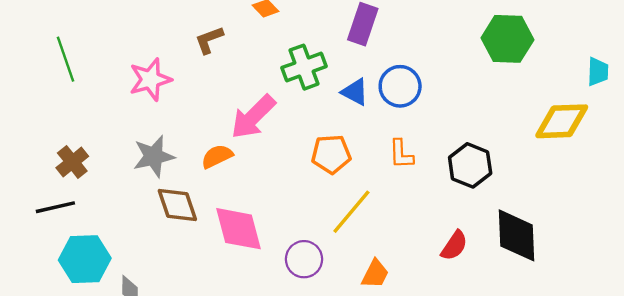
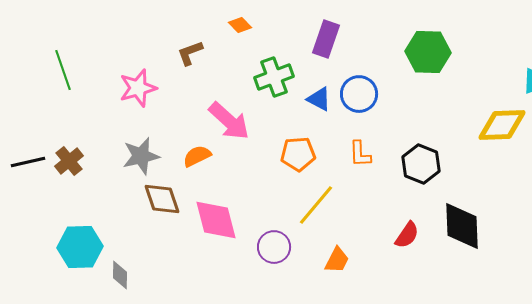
green hexagon: (507, 39) -> (428, 52), moved
pink arrow: (253, 117) -> (229, 121), turned -93
black line: (55, 207) -> (28, 162), moved

